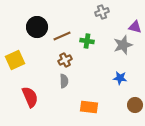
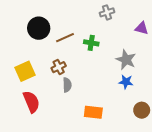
gray star: (123, 45) -> (126, 60), moved, turned -30
yellow square: (15, 60) -> (25, 71), moved
brown cross: (65, 60) -> (59, 67), moved

